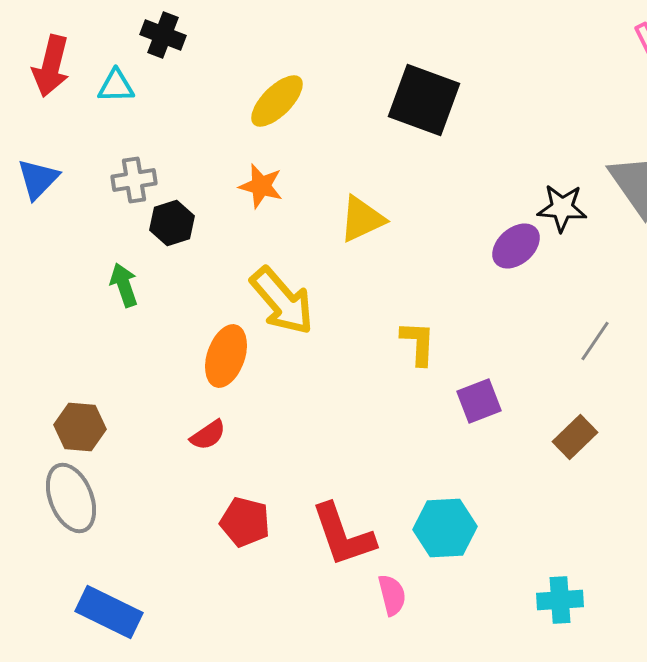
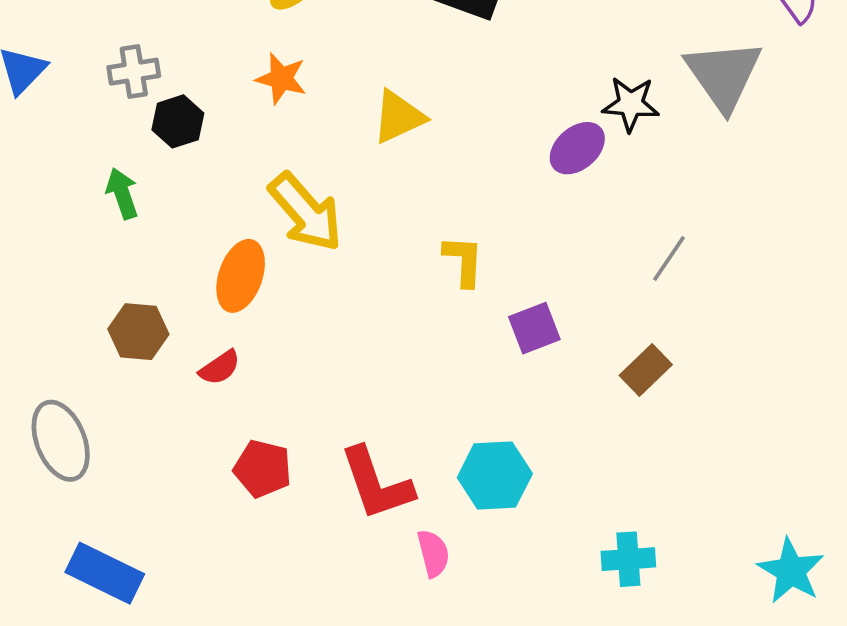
brown hexagon: (80, 427) -> (138, 332), moved

